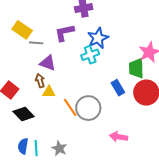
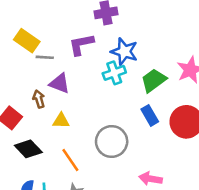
blue star: (98, 38) -> (124, 52), turned -30
green trapezoid: (136, 68) -> (154, 80), moved, turned 55
brown arrow: (40, 81) -> (39, 99), moved
orange line: (70, 107) -> (70, 160), moved

